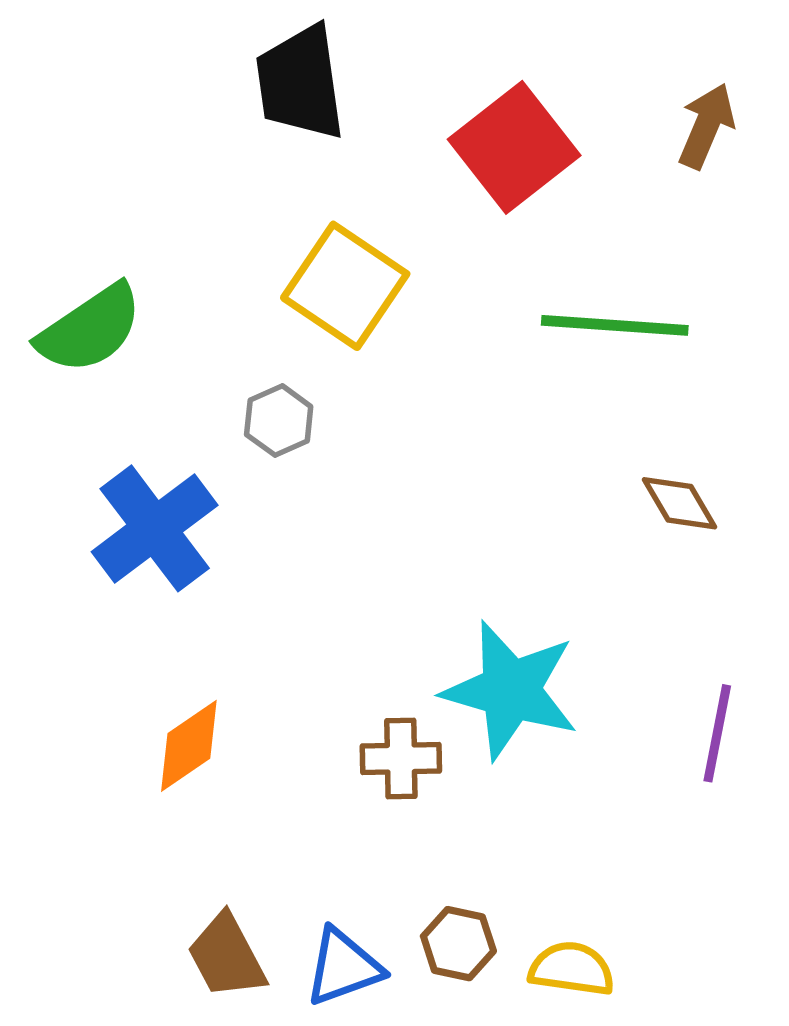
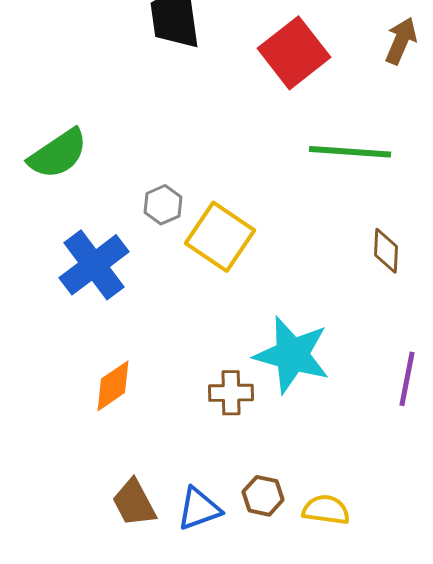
yellow square: (345, 286) -> (220, 237), moved
brown diamond: (679, 503) -> (386, 251), turned 33

